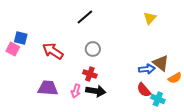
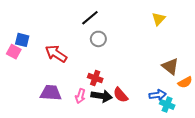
gray circle: (93, 49) -> (98, 39), moved
blue arrow: (147, 69) -> (158, 95), moved
red semicircle: (144, 90) -> (121, 95), moved

